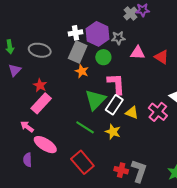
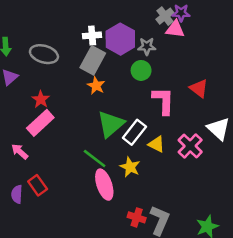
pink triangle: (138, 53) -> (175, 29), moved
green circle: (103, 57) -> (141, 70), moved
red triangle: (161, 57) -> (199, 88), moved
pink L-shape: (116, 84) -> (163, 101), moved
pink ellipse: (45, 145) -> (104, 185), moved, turned 35
red rectangle: (82, 162) -> (38, 185), moved, size x0.7

